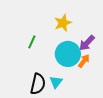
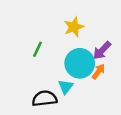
cyan triangle: (56, 82) -> (66, 87), moved
black semicircle: (38, 84) -> (45, 98), turned -110

